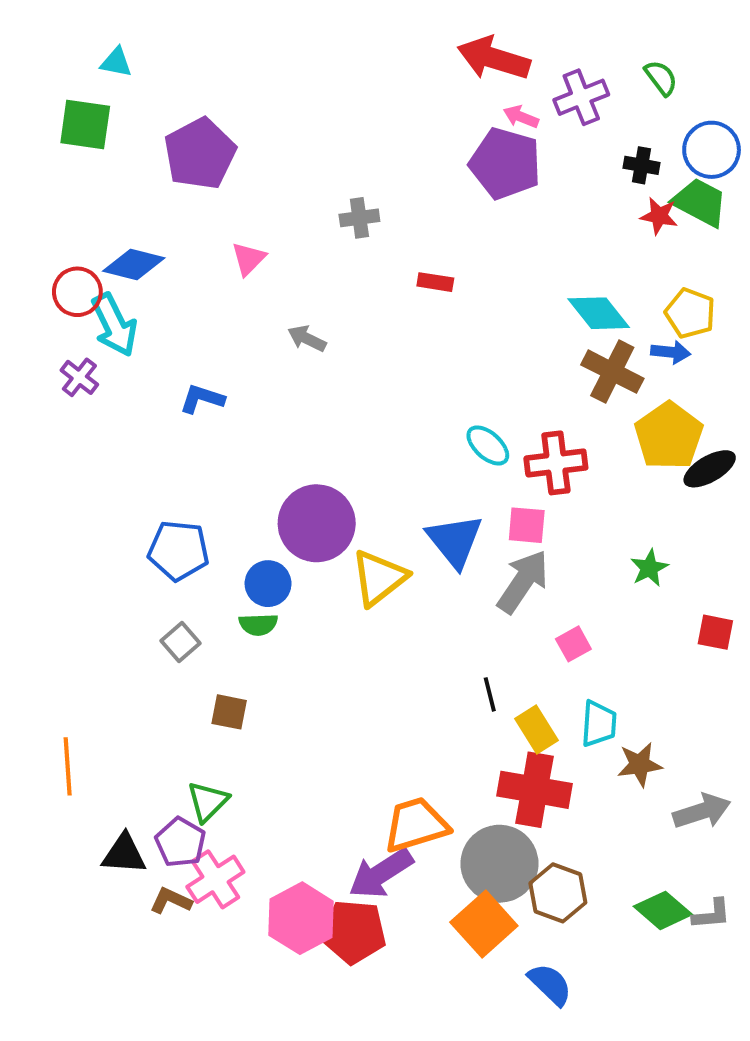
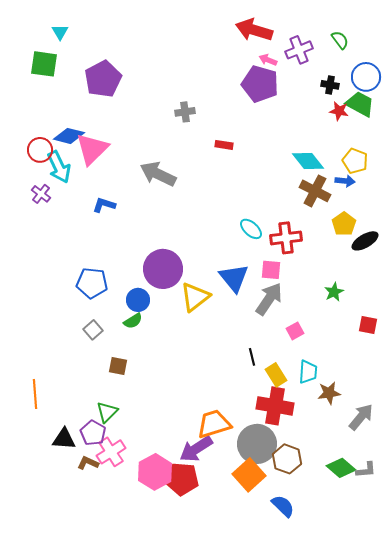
cyan triangle: (116, 62) -> (60, 32), turned 48
pink triangle: (249, 259) -> (92, 149), moved, size x1.8
gray arrow: (307, 338) -> (158, 174), size x1.8
yellow pentagon: (669, 436) -> (344, 224), size x0.7
green semicircle: (258, 624) -> (133, 321), turned -30
gray arrow: (702, 811) -> (361, 417), turned -32

